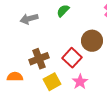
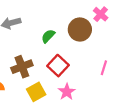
green semicircle: (63, 11) -> (48, 36), moved
brown circle: (92, 41) -> (80, 30), moved

